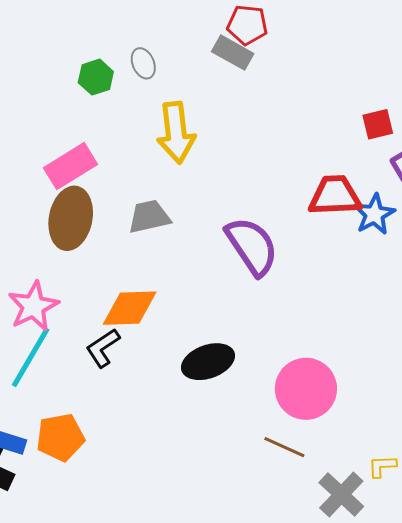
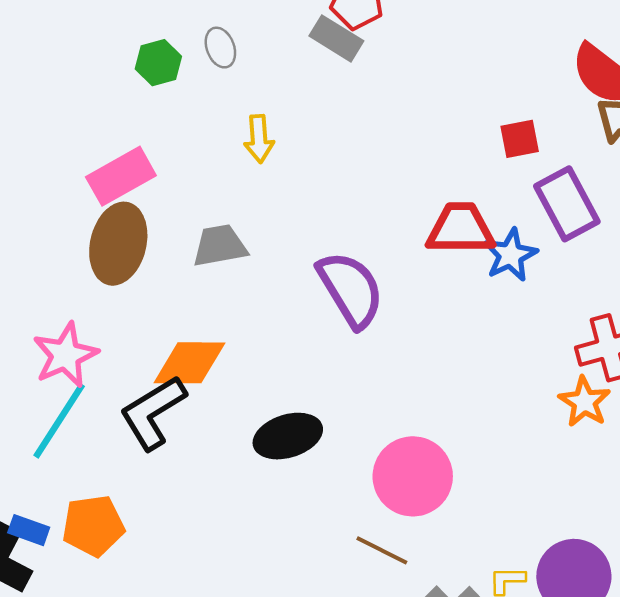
yellow arrow: (176, 133) -> (259, 139), size x0.6
black L-shape: (103, 348) -> (153, 413), size x1.5

